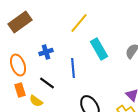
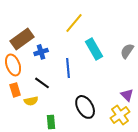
brown rectangle: (20, 22) -> (22, 39), moved
yellow semicircle: (36, 101) -> (31, 101), turned -48

